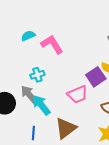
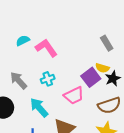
cyan cross: (37, 75) -> (48, 79), moved
gray arrow: (29, 94) -> (19, 80), moved

